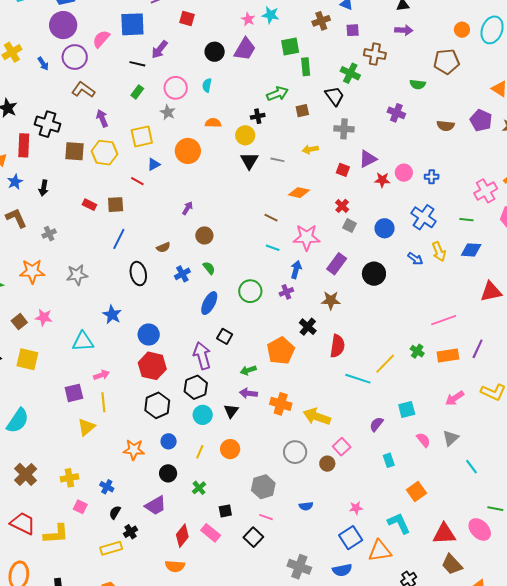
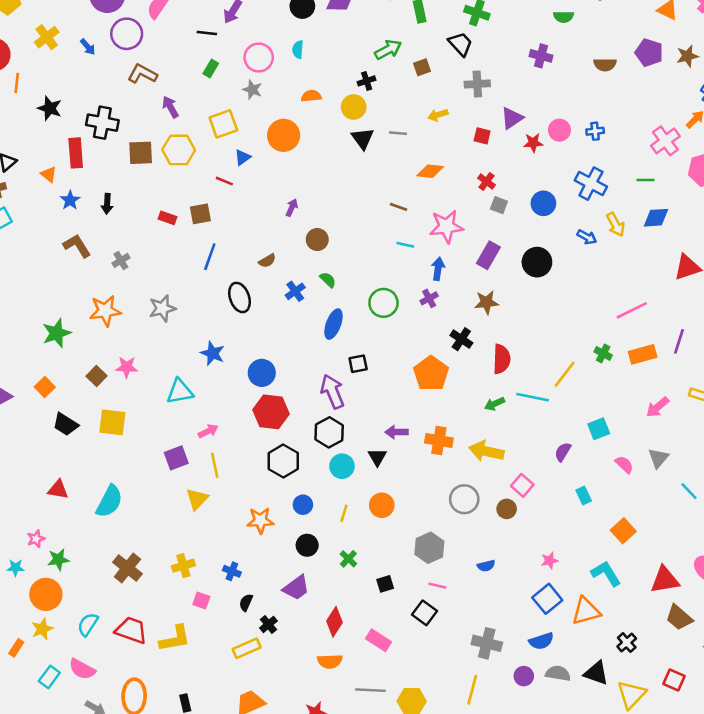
black square: (225, 336) -> (358, 364), turned -35
green arrow: (248, 370) -> (495, 404), moved
pink rectangle: (211, 533) -> (379, 640), moved

